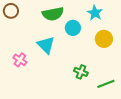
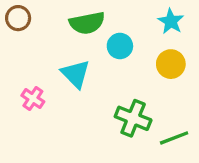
cyan star: (95, 13) -> (171, 21), moved
green cross: (81, 72) -> (133, 118), size x1.5

